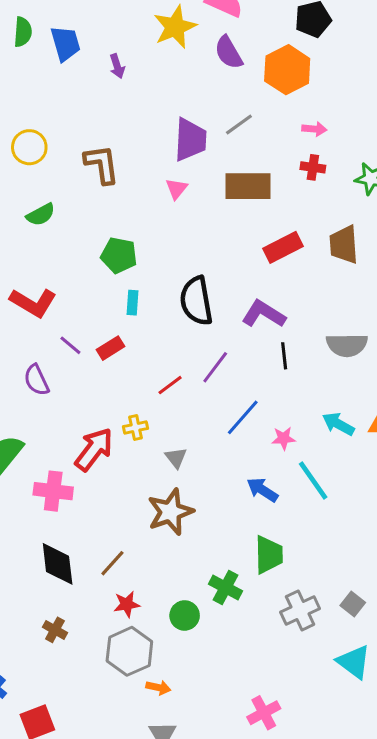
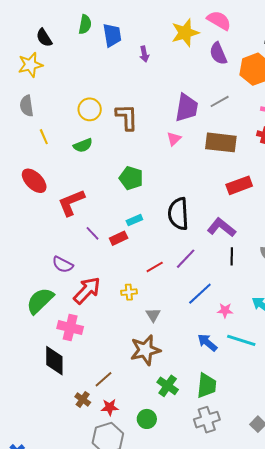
yellow circle: (29, 147) -> (90, 109), moved
red L-shape: (33, 303) -> (71, 203), turned 120
cyan rectangle: (132, 303) -> (134, 220), moved, turned 56
purple semicircle: (37, 380) -> (63, 265), moved, turned -45
red arrow: (94, 449) -> (87, 290), moved
cyan line: (313, 481) -> (241, 340), turned -44
black diamond: (58, 564) -> (54, 361), moved
green cross: (225, 588) -> (168, 386), moved
gray cross: (300, 610) -> (207, 420), moved
brown cross: (55, 630) -> (83, 399), moved

